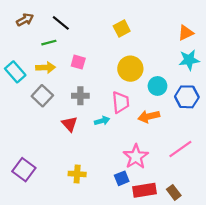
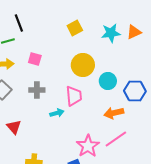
black line: (61, 23) -> (19, 23), turned 30
cyan star: (189, 60) -> (111, 33), moved
orange arrow: (149, 116) -> (114, 113), moved
red triangle: (70, 124) -> (14, 127), moved
pink line: (180, 149) -> (116, 139), moved

